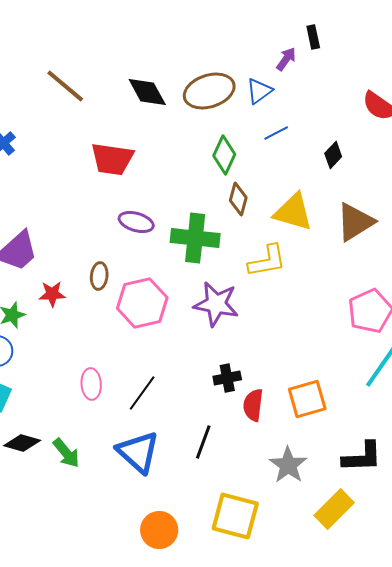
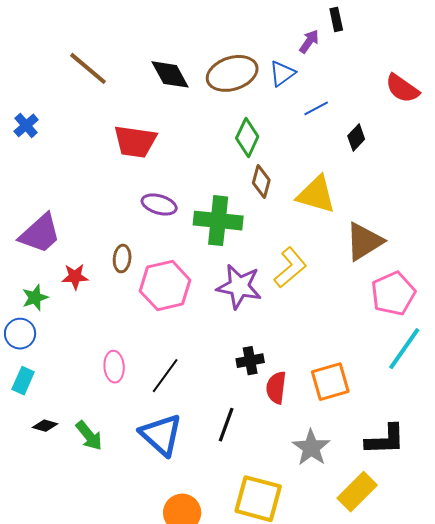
blue line: (276, 133) -> (316, 108), moved
brown triangle: (355, 222) -> (364, 242), moved
yellow L-shape: (267, 261) -> (290, 268), moved, turned -30
black diamond: (22, 443) -> (45, 426), size x0.7

